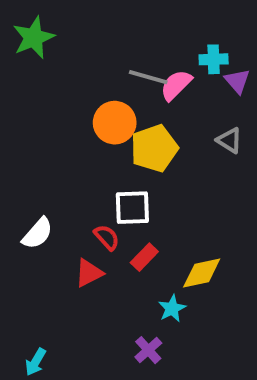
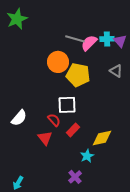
cyan cross: (214, 59) -> (107, 39), moved
yellow pentagon: (154, 148) -> (78, 75), turned 30
red triangle: (89, 273) -> (45, 138), turned -42

